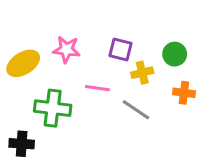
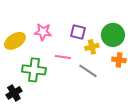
green circle: (175, 54) -> (113, 35), size x1.5
black cross: (22, 144) -> (14, 93), turned -35

